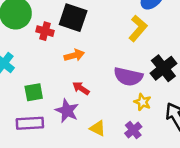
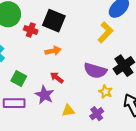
green square: (34, 92) -> (19, 79), turned 35
yellow triangle: (98, 128) -> (68, 111), turned -40

